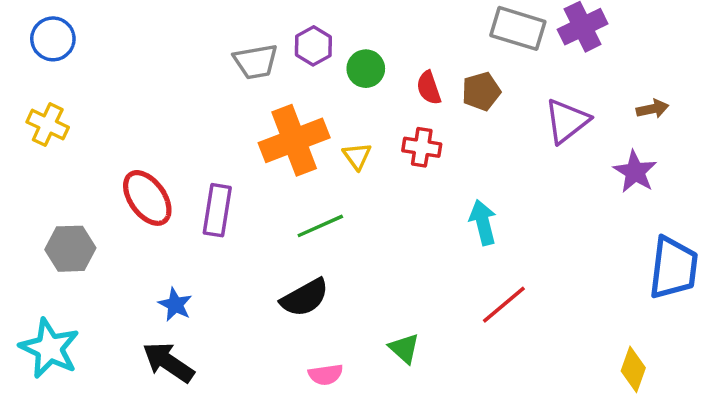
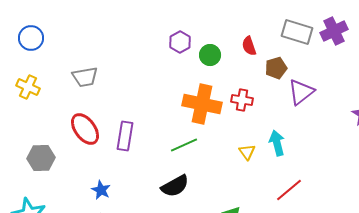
gray trapezoid: (256, 62) -> (85, 77), moved
red semicircle: (429, 88) -> (249, 46), moved
purple triangle: (567, 121) -> (301, 92), moved
orange cross: (294, 140) -> (202, 104), moved, turned 33
yellow triangle: (357, 156) -> (247, 152), moved

